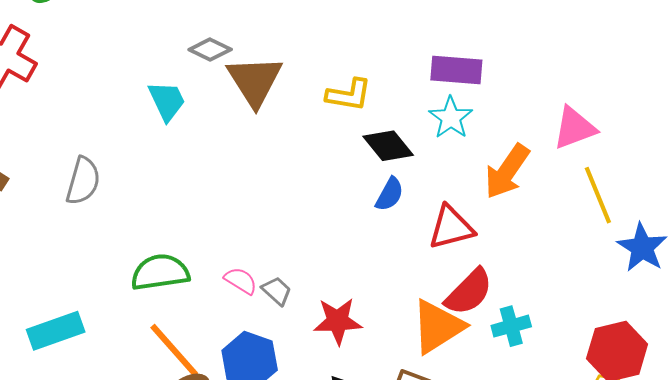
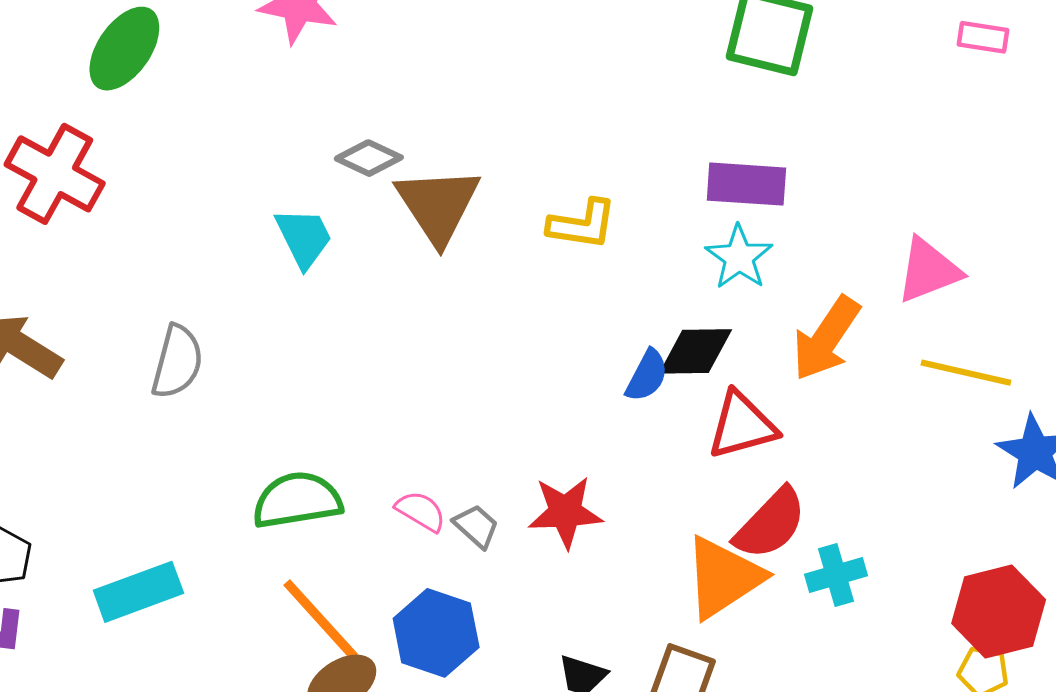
black diamond: (388, 146) -> (696, 351), moved, turned -51
yellow line: (598, 195) -> (966, 373), turned -54
red star: (338, 321) -> (565, 512), moved

